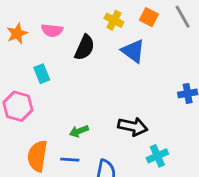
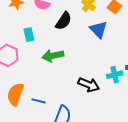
green arrow: (79, 131) -> (53, 56), moved, size x1.5
cyan cross: (157, 156) -> (115, 75), moved

